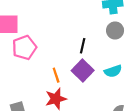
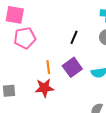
black line: (83, 46) -> (74, 37), moved

